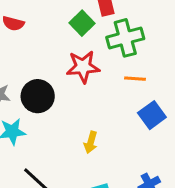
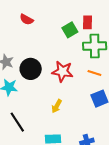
red star: (83, 67) -> (62, 71), moved

